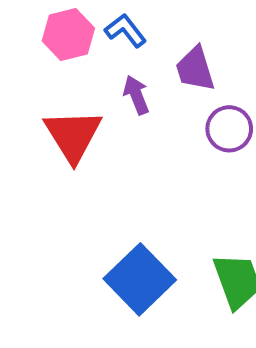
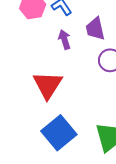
red triangle: (73, 135) -> (48, 85), moved

